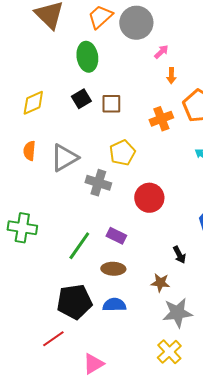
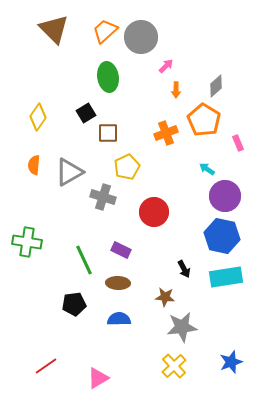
green ellipse: (87, 57) -> (108, 77), moved
yellow diamond: (33, 103) -> (38, 117), turned -32
brown square: (111, 104) -> (108, 133), moved
green line: (79, 246) -> (84, 260), turned -60
black pentagon: (74, 302) -> (74, 304), moved, size x0.7
red line: (53, 339) -> (46, 366), moved

